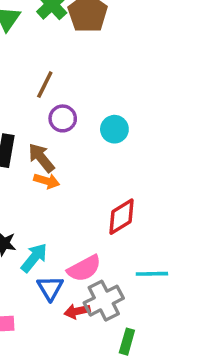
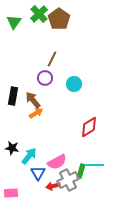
brown line: (45, 85) -> (52, 59), moved
orange arrow: (47, 181) -> (36, 113), turned -48
red diamond: (122, 217) -> (89, 127), moved
green rectangle: (127, 342) -> (81, 171), moved

